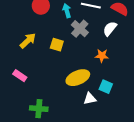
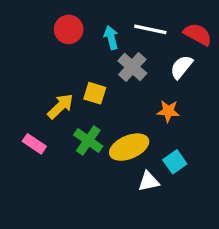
yellow arrow: (28, 41) -> (60, 106), moved
cyan square: (106, 87) -> (175, 162), turned 32
green cross: (39, 109) -> (88, 141), moved, turned 30

